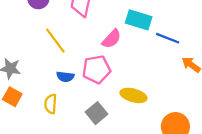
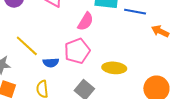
yellow line: (55, 41) -> (27, 46), moved

